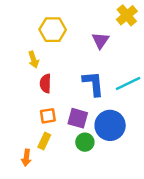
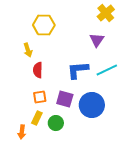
purple triangle: (100, 40) -> (97, 40), moved
blue L-shape: (93, 84) -> (78, 70), turned -90
green circle: (85, 142) -> (56, 123), moved

